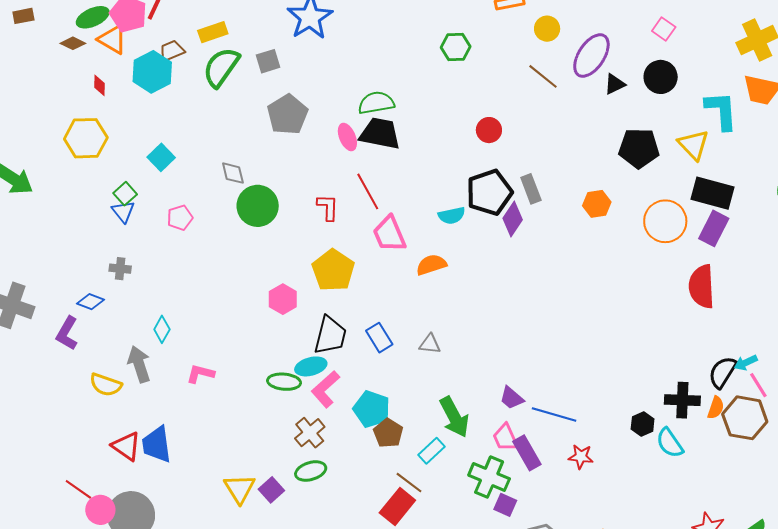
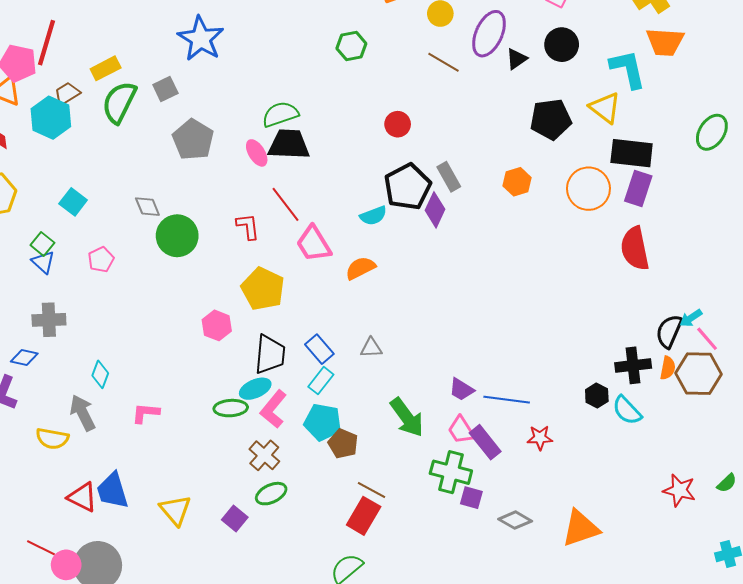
gray cross: (120, 269) -> (49, 320), size x1.5
cyan rectangle: (432, 451) -> (321, 381), moved
yellow triangle: (239, 489) -> (175, 510), moved

